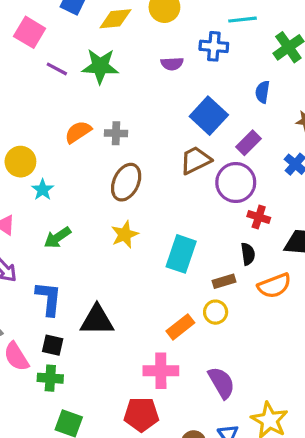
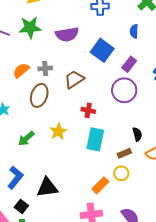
purple semicircle: (172, 64) -> (67, 34), moved, size x1.6
brown trapezoid: (195, 160) -> (74, 79), moved
brown ellipse: (126, 182) -> (39, 95), moved
red cross: (259, 217) -> (88, 110), moved
green arrow: (58, 238) -> (26, 138), moved
blue L-shape: (49, 299) -> (15, 177), turned 40
black square: (53, 345) -> (21, 206), turned 32

